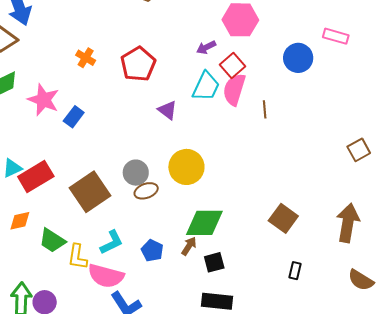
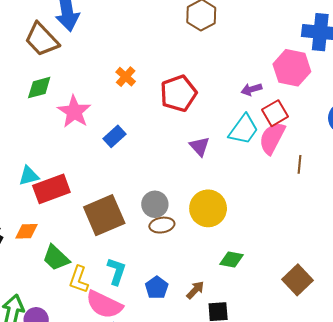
blue rectangle: (74, 117) -> (114, 136), moved
green diamond: (204, 223) -> (232, 260), moved, size x0.6
cyan L-shape: (112, 242) -> (116, 271), turned -56

